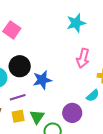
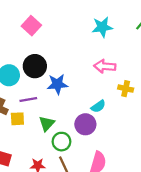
pink arrow: (83, 58) -> (105, 66), turned 72
cyan semicircle: (93, 96) -> (98, 106), moved
yellow square: (18, 116) -> (17, 119), moved

